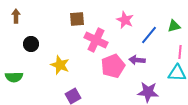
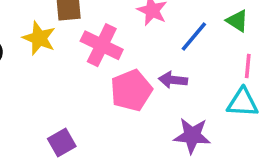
green triangle: (174, 26) -> (237, 21), turned 48
yellow star: (60, 65) -> (39, 38), moved

